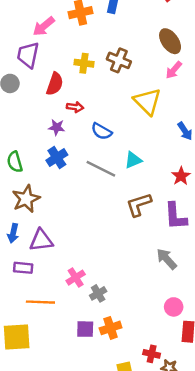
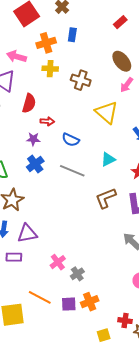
pink arrow: (44, 26) -> (17, 56), turned 60
yellow cross: (84, 63) -> (50, 69), moved
cyan triangle: (133, 160) -> (108, 159), moved
orange line: (40, 302) -> (40, 297), moved, turned 30

